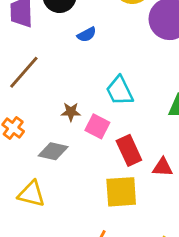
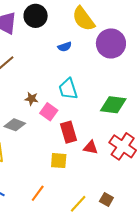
blue semicircle: (87, 35) -> (65, 47), moved
yellow square: (121, 192) -> (59, 161), size x0.7

